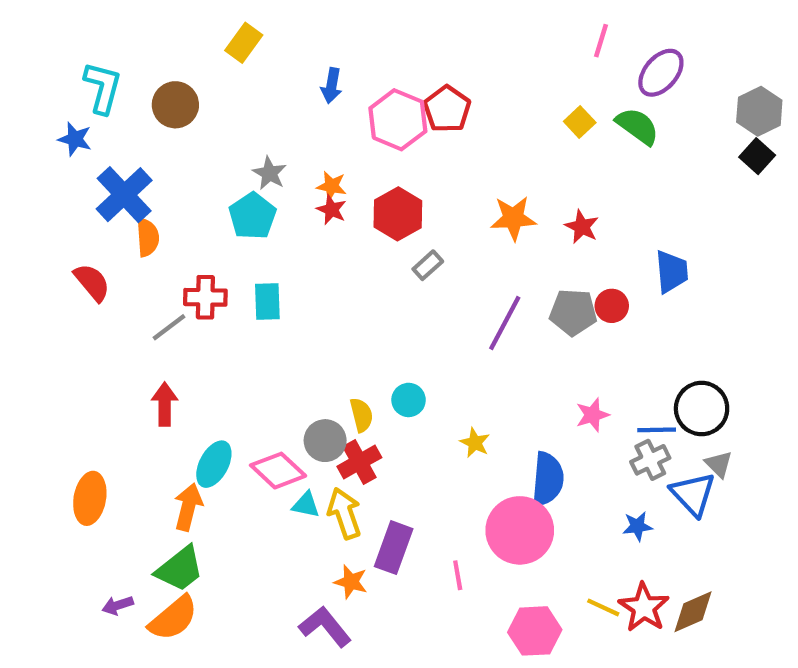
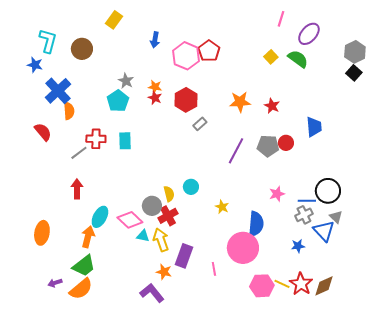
pink hexagon: (535, 631) -> (262, 286), moved

